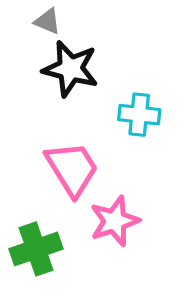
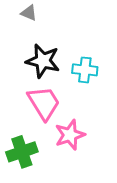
black star: (70, 69) -> (43, 61), moved

